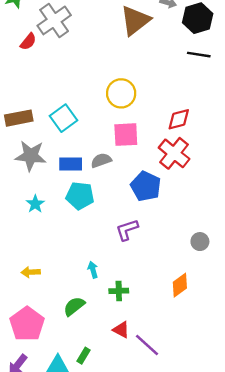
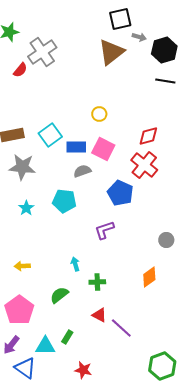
yellow circle: (121, 93) -> (99, 114), size x0.6
pink square: (126, 135) -> (103, 149), turned 30
blue rectangle: (71, 164) -> (76, 147), moved

